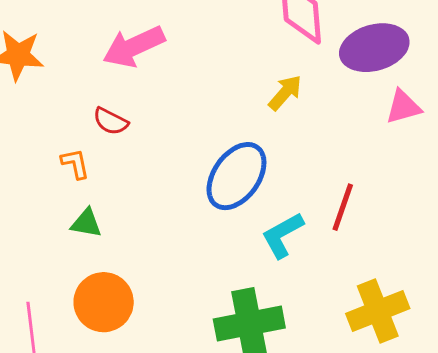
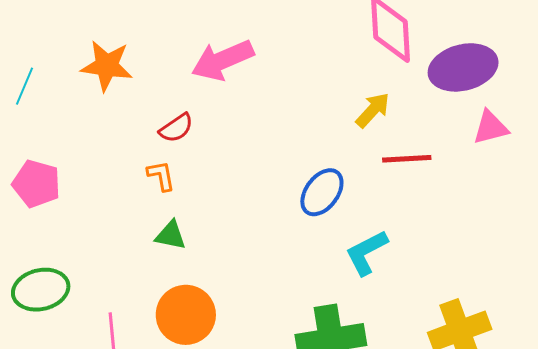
red semicircle: (111, 121) -> (176, 128), moved, turned -63
blue ellipse: (236, 176) -> (322, 192), size x0.7
red line: (343, 207) -> (407, 159), moved, turned 66

